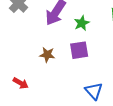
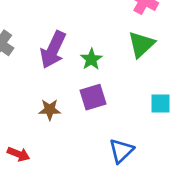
blue triangle: (94, 91) -> (121, 151), turned 36

